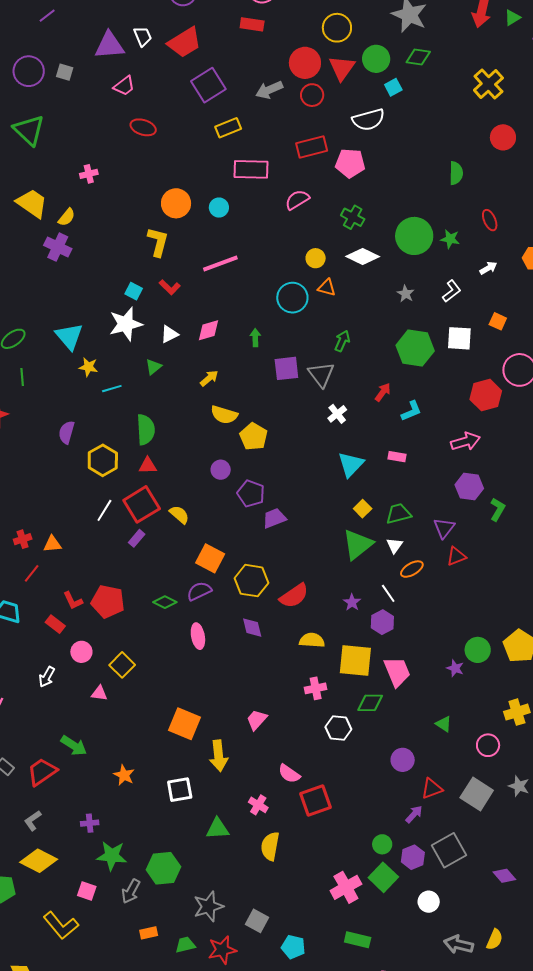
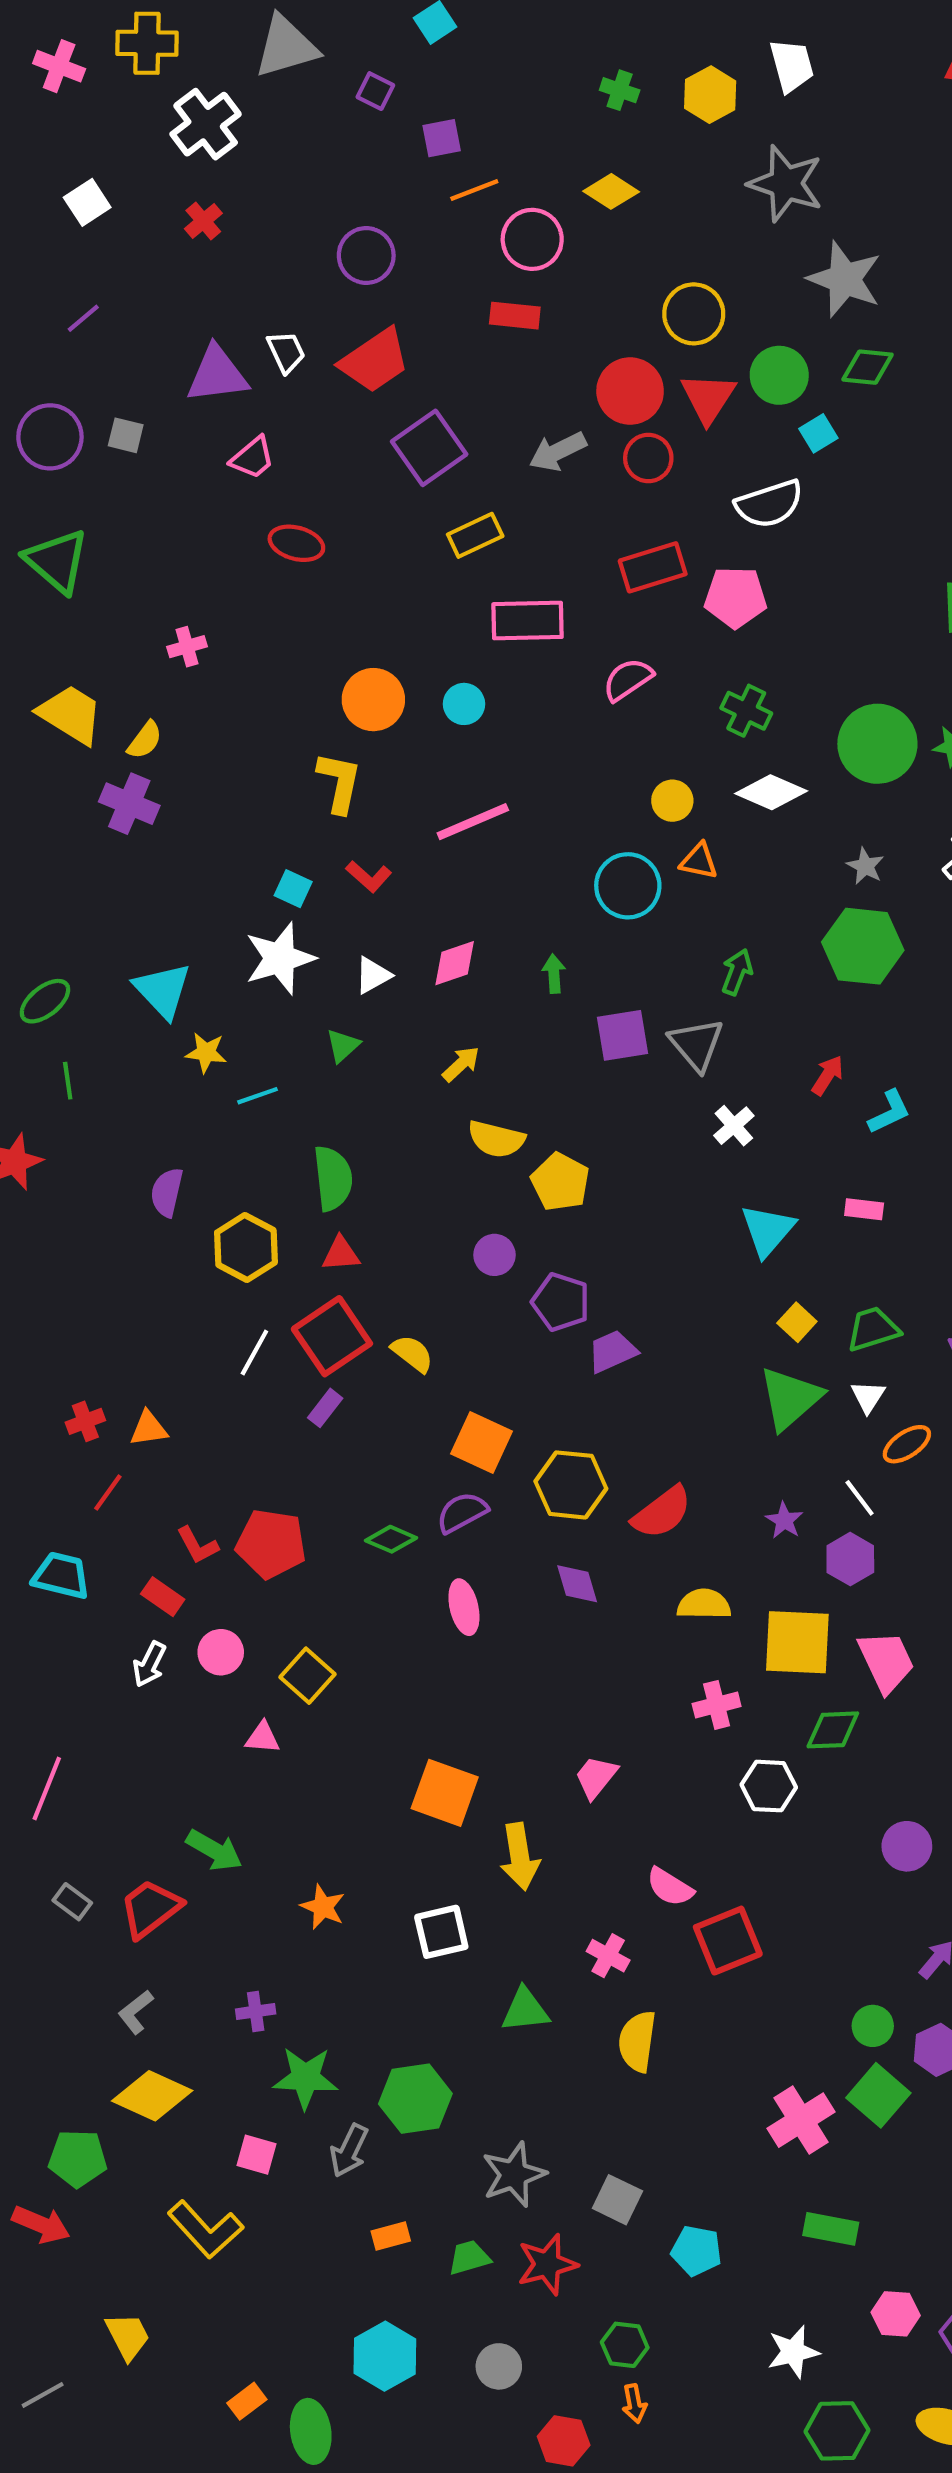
green hexagon: (415, 348) -> (863, 946), moved
white arrow: (47, 677) -> (149, 1664), moved

